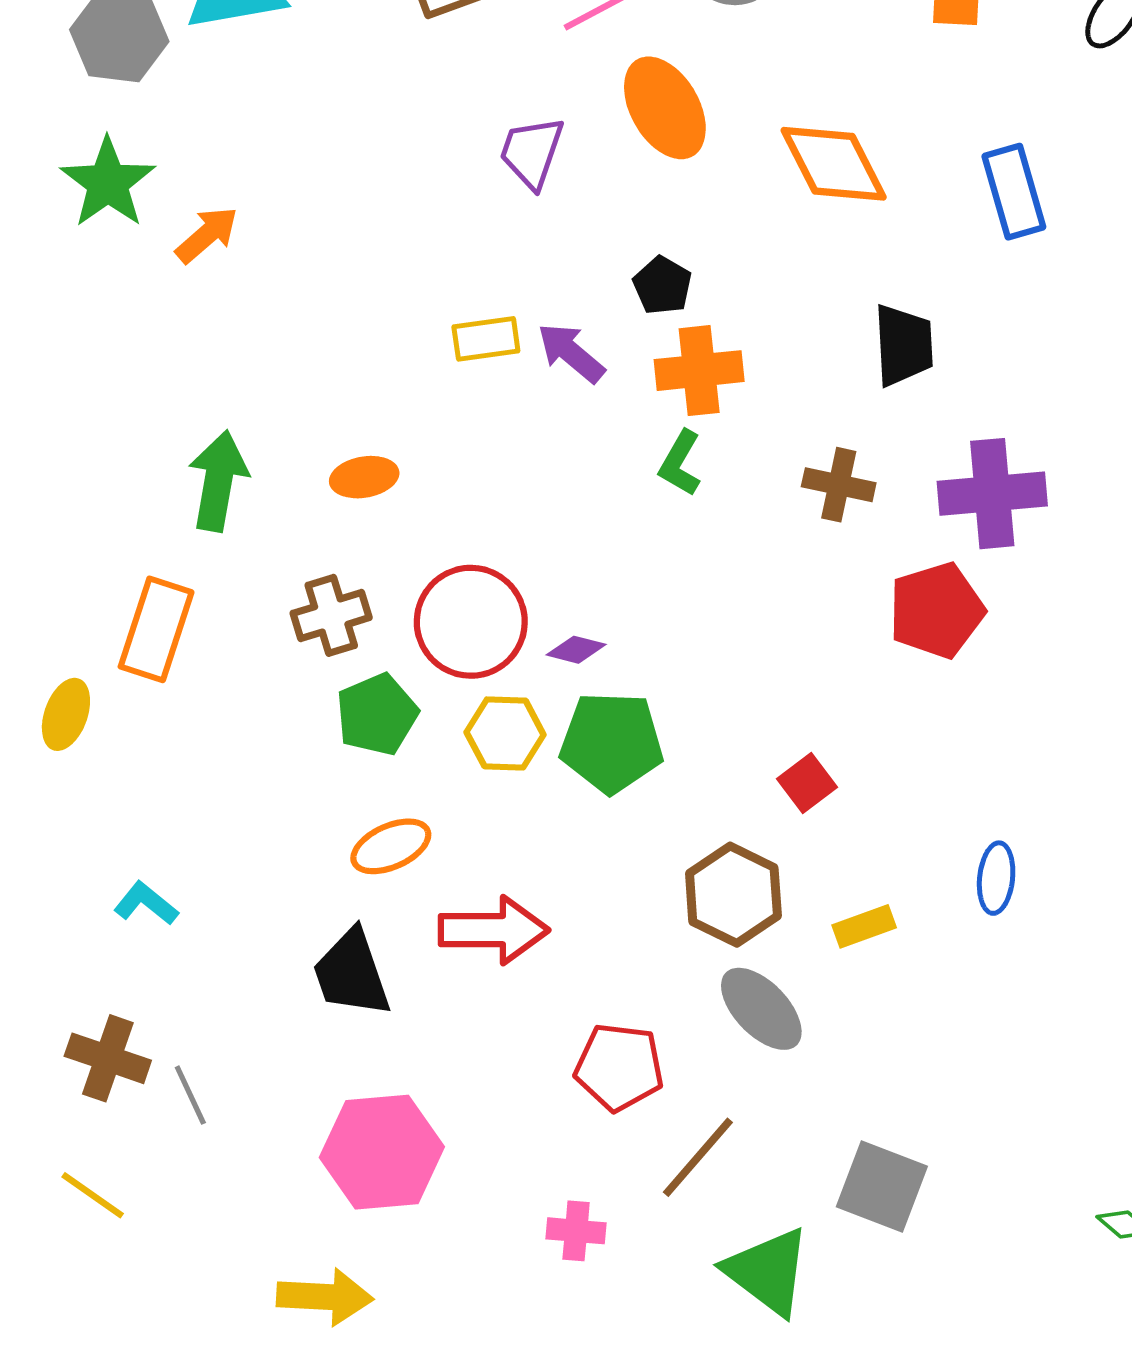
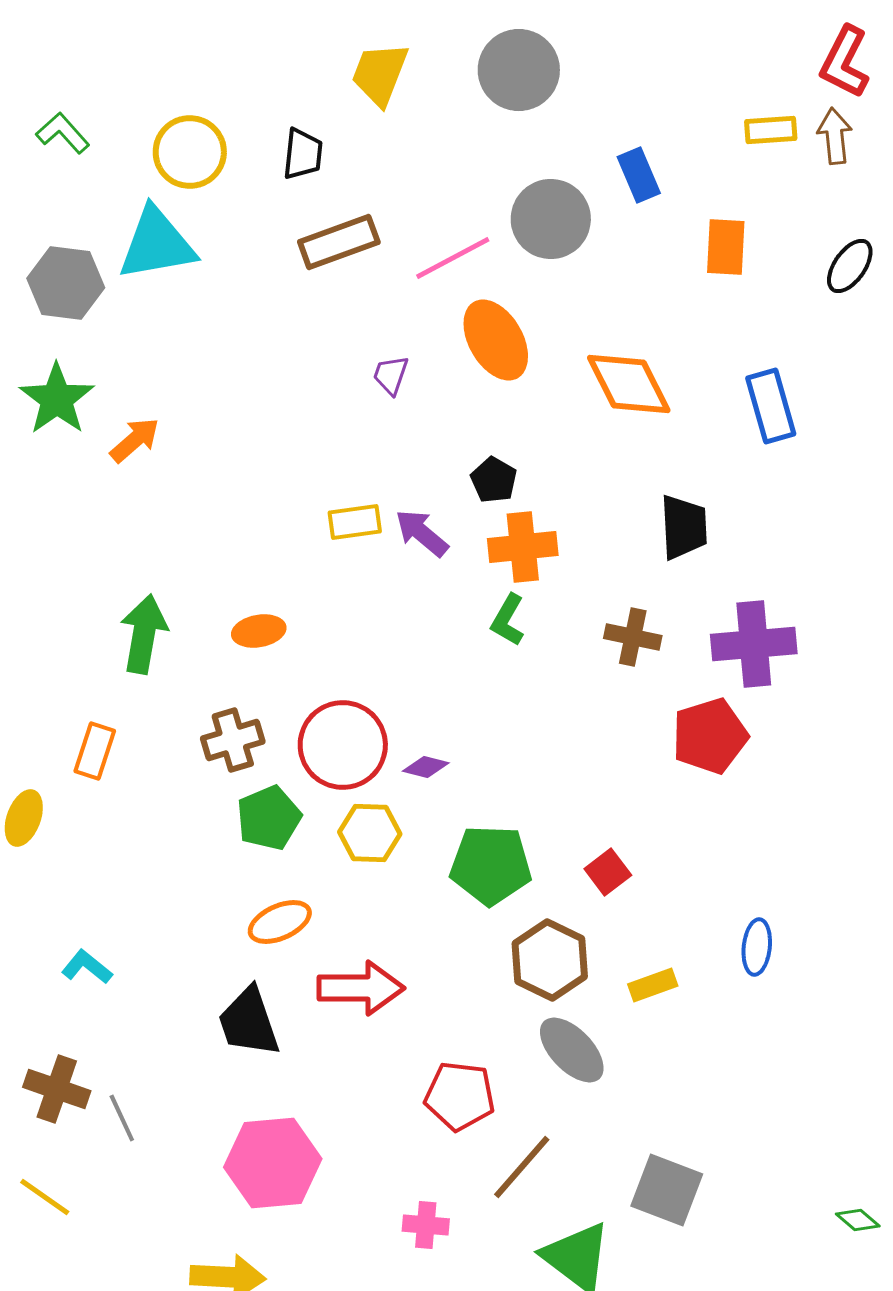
purple trapezoid: (532, 152) -> (391, 375), size x0.7
orange rectangle: (156, 629) -> (95, 751), size x0.7
green pentagon: (612, 742) -> (491, 865), moved

